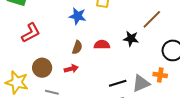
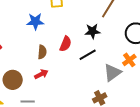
red semicircle: (102, 45) -> (66, 44), turned 126
orange cross: (160, 75) -> (129, 60), turned -32
black line: (118, 83) -> (88, 55), moved

